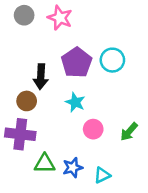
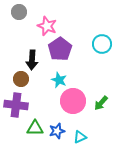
pink star: (60, 18) -> (47, 26), moved
cyan circle: (112, 60) -> (102, 44), moved
pink circle: (93, 129) -> (73, 101), size x1.6

